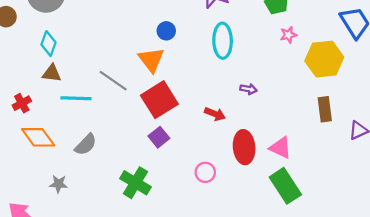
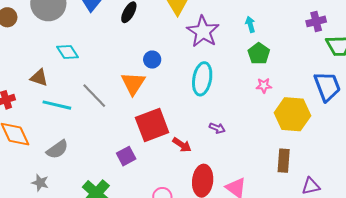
cyan diamond: (48, 44) -> (67, 52), moved, turned -65
red square: (159, 100) -> (152, 125), moved
gray star: (59, 184) -> (40, 183), moved

